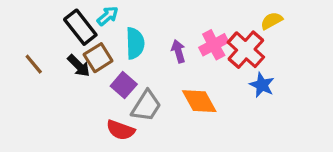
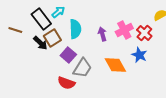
red cross: (246, 50) -> (144, 33), size x0.7
brown line: (34, 64) -> (15, 30), moved, turned -32
blue star: (262, 85) -> (139, 55), moved

